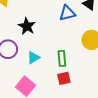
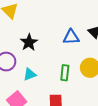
green rectangle: (62, 58) -> (65, 73), moved

